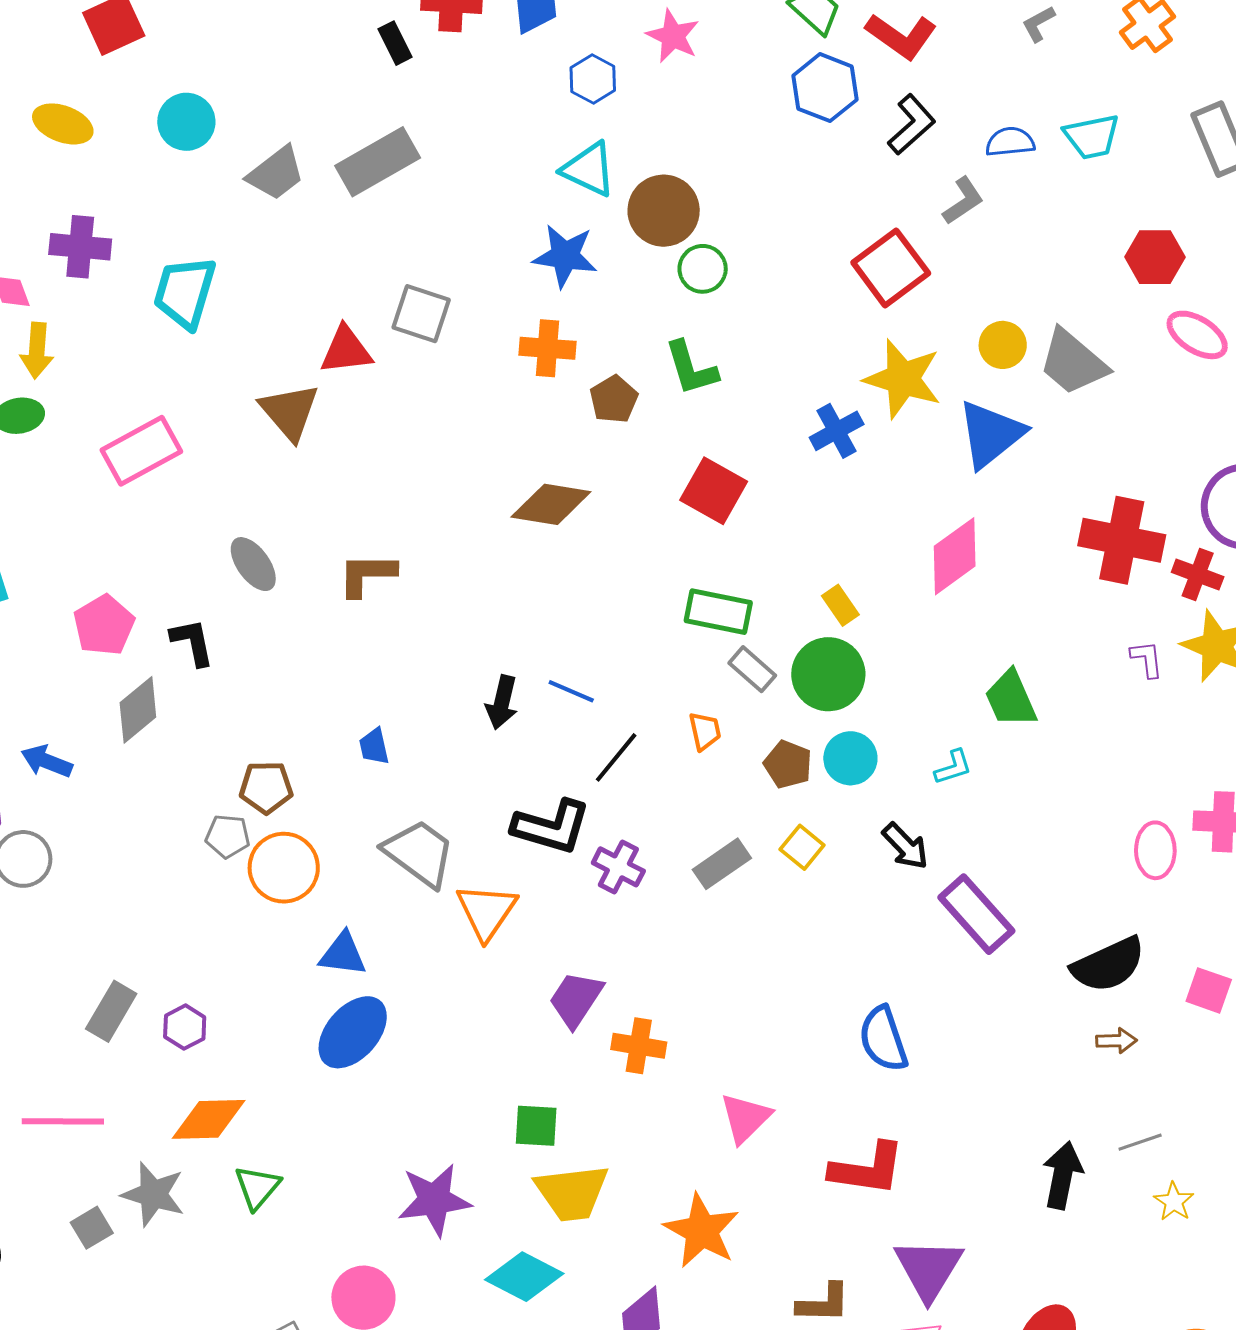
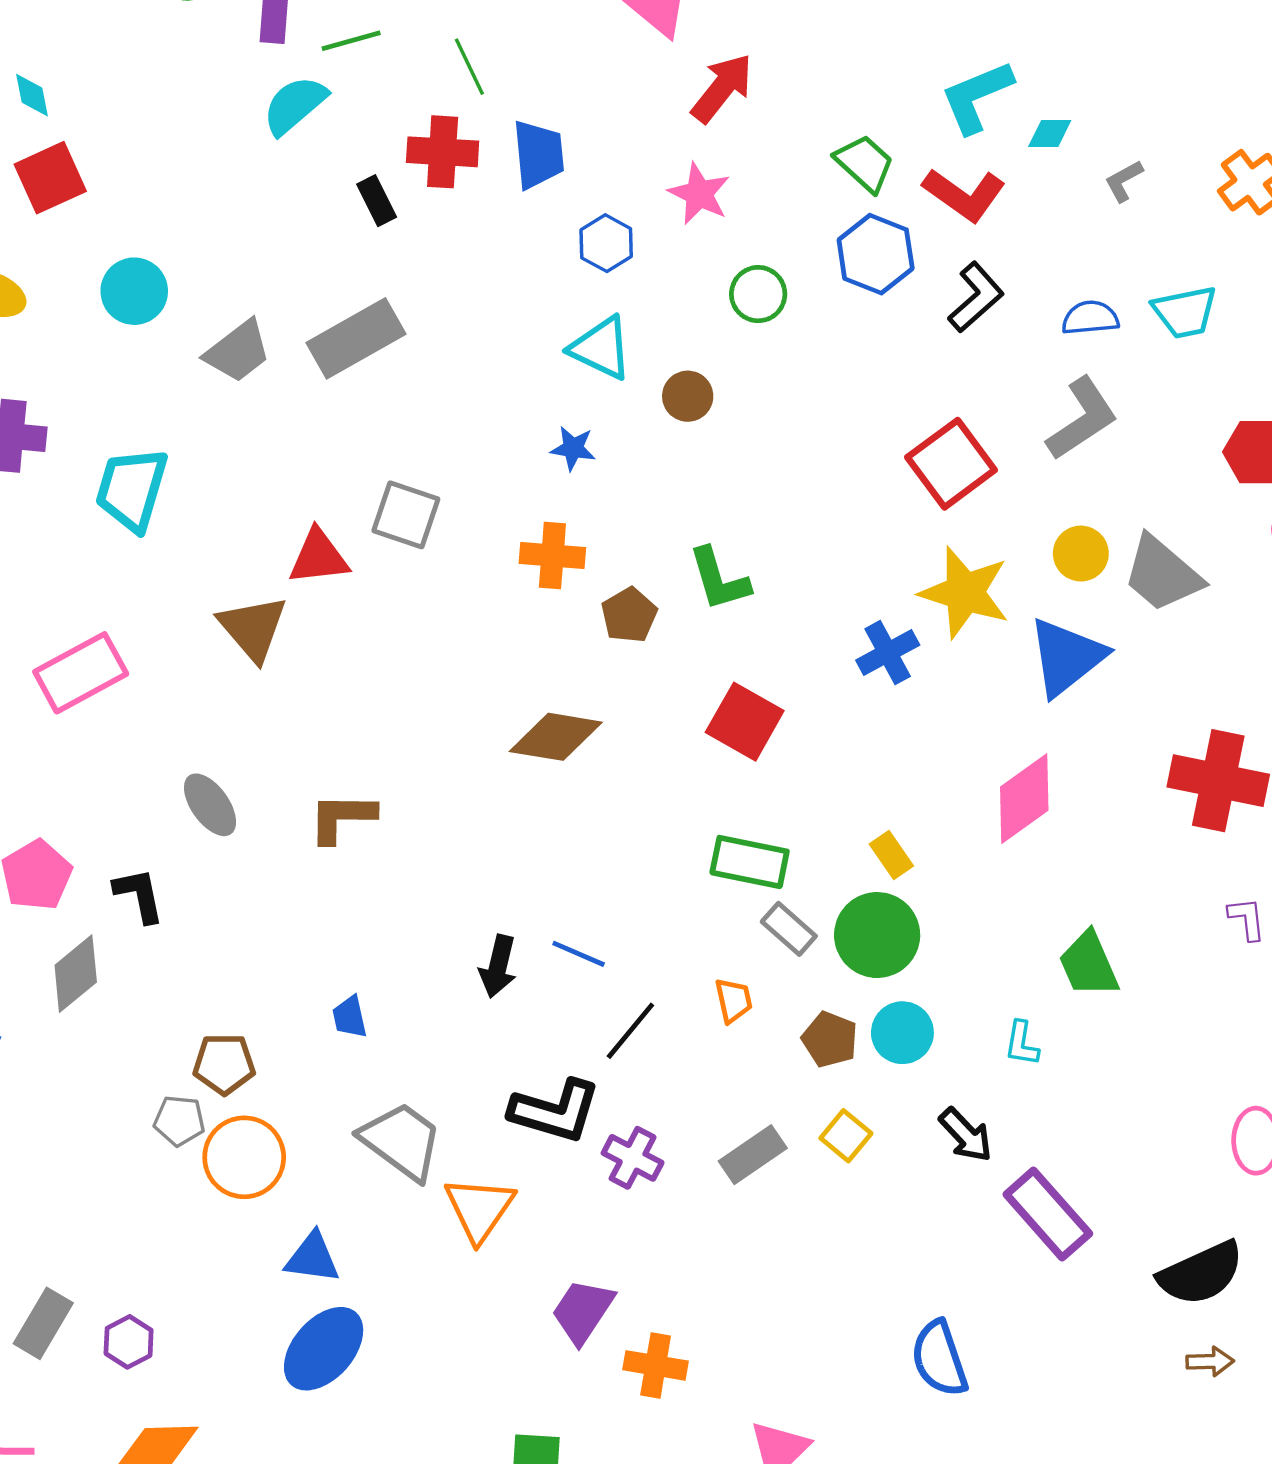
gray L-shape: (963, 201) -> (1082, 419), moved, size x1.5
brown circle: (664, 211) -> (688, 396), size x0.6
blue star: (565, 256) -> (573, 448), size x0.6
green circle: (703, 269) -> (758, 294), moved
cyan L-shape: (953, 767) -> (1022, 1043), turned 117

